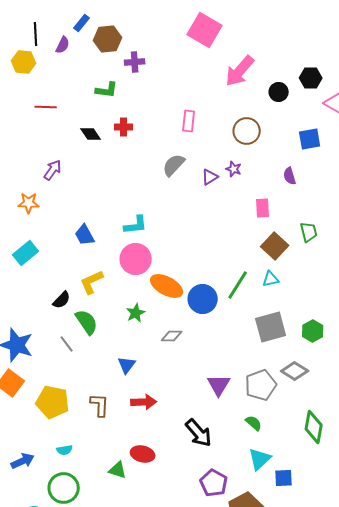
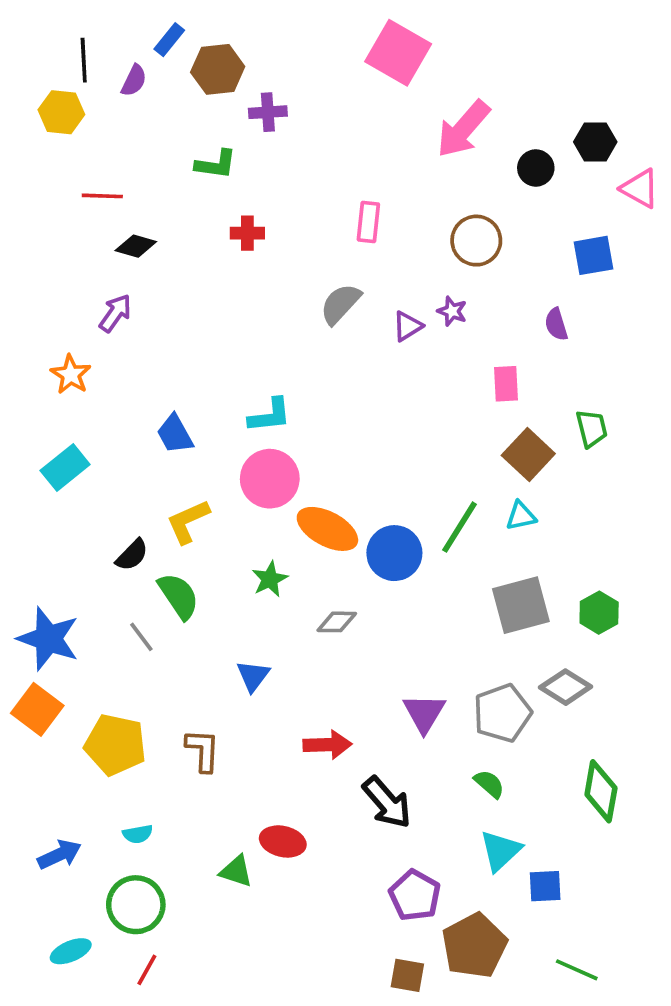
black diamond: (91, 134) -> (136, 246), moved, turned -40
orange star: (29, 203) -> (71, 375), turned 30
red arrow: (144, 402) -> (327, 745), moved

